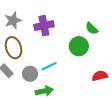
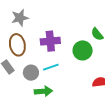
purple cross: (44, 26) -> (50, 41), moved

